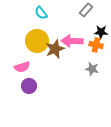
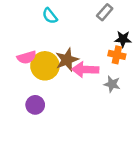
yellow circle: (37, 41) -> (45, 66), moved
pink arrow: (72, 41) -> (85, 70), moved
pink semicircle: (22, 67) -> (27, 57), moved

